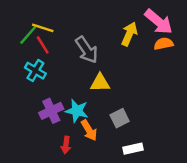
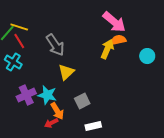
yellow arrow: (129, 34) -> (107, 49), moved
yellow triangle: (100, 83) -> (66, 72), turned -42
red arrow: (66, 145) -> (51, 123), moved, turned 56

